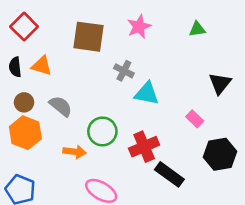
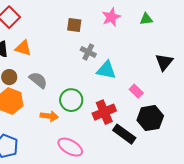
pink star: (139, 27) -> (111, 17), moved
brown square: (88, 37) -> (74, 25), moved, size x0.6
pink rectangle: (195, 119) -> (136, 91), moved
black hexagon: (220, 154) -> (150, 118), moved

